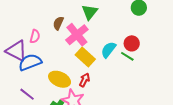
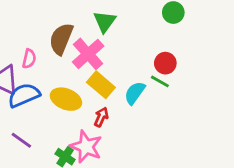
brown semicircle: (58, 23) -> (61, 39), size x1.6
cyan semicircle: (108, 50) -> (135, 93), moved
yellow ellipse: (60, 79) -> (66, 99), moved

